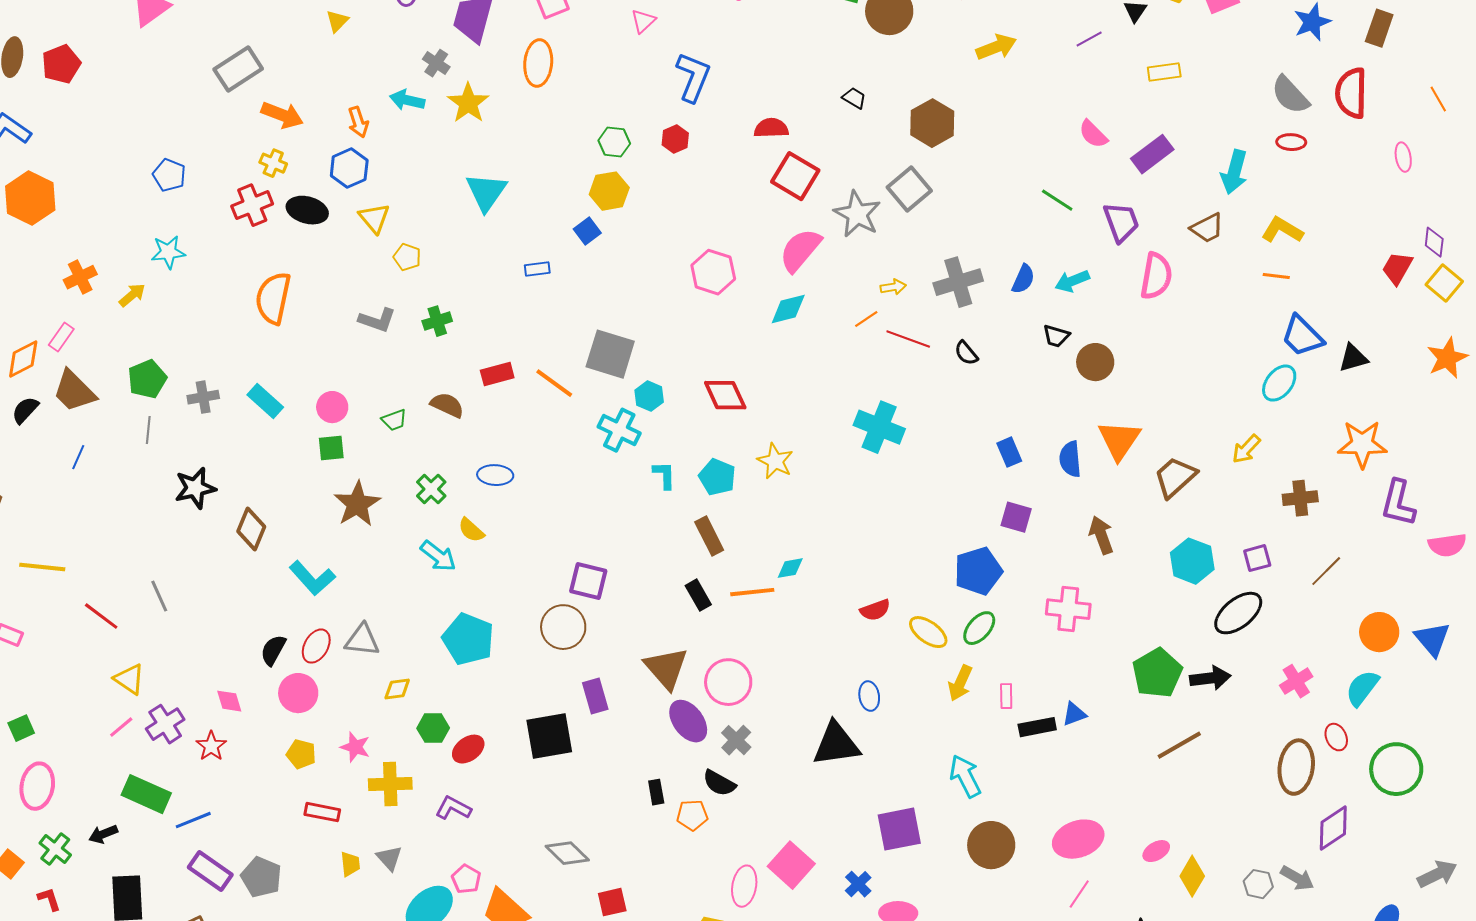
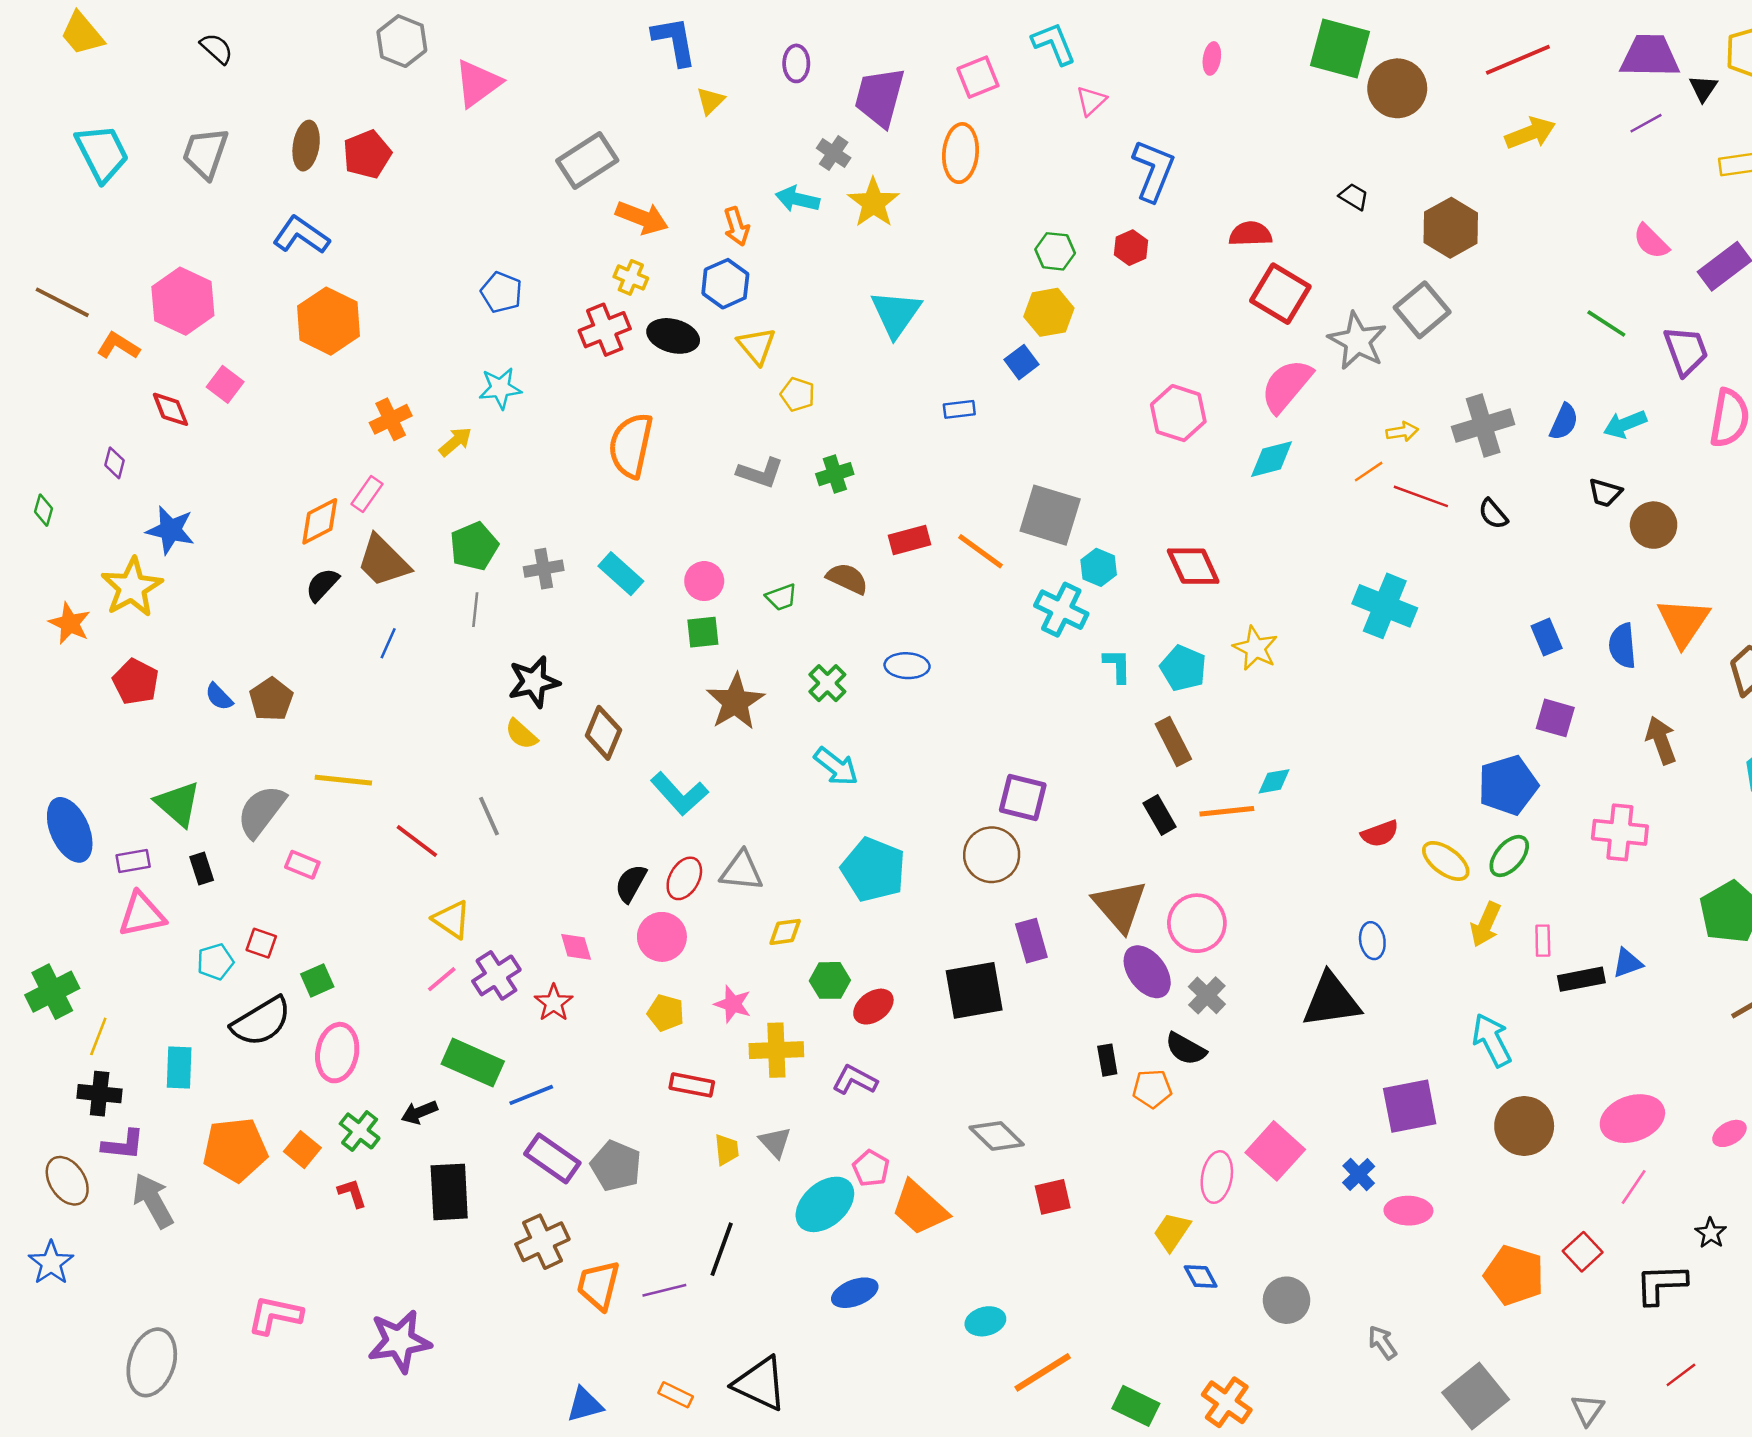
yellow semicircle: (471, 530) -> (521, 734), moved

